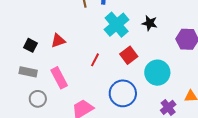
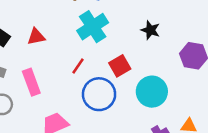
cyan cross: (117, 25) -> (93, 27), moved
blue circle: (123, 93) -> (99, 94), moved

